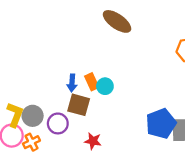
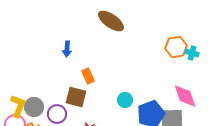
blue arrow: (72, 83) -> (67, 49), moved
cyan circle: (105, 86) -> (125, 100), moved

